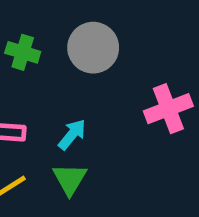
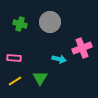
cyan arrow: (72, 135) -> (59, 59), moved, turned 64

